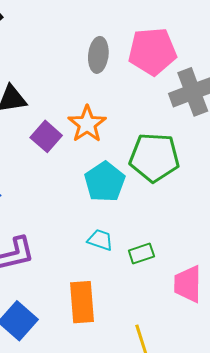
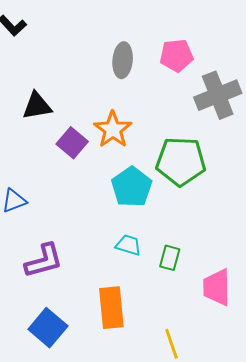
pink pentagon: (152, 51) -> (176, 55), size x0.7
green rectangle: (141, 253) -> (170, 258), turned -55

